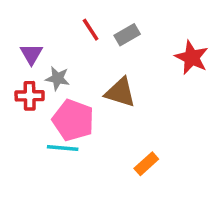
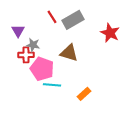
gray rectangle: (127, 35) -> (73, 20), size x1.5
red cross: (30, 96) -> (26, 55), moved
cyan line: (63, 148) -> (52, 85), moved

